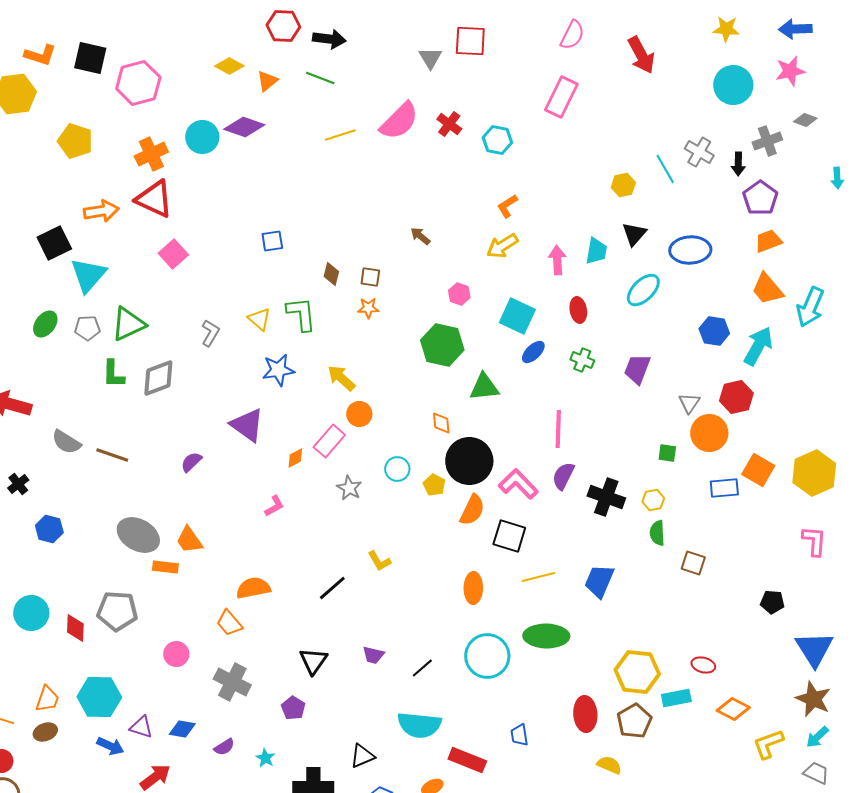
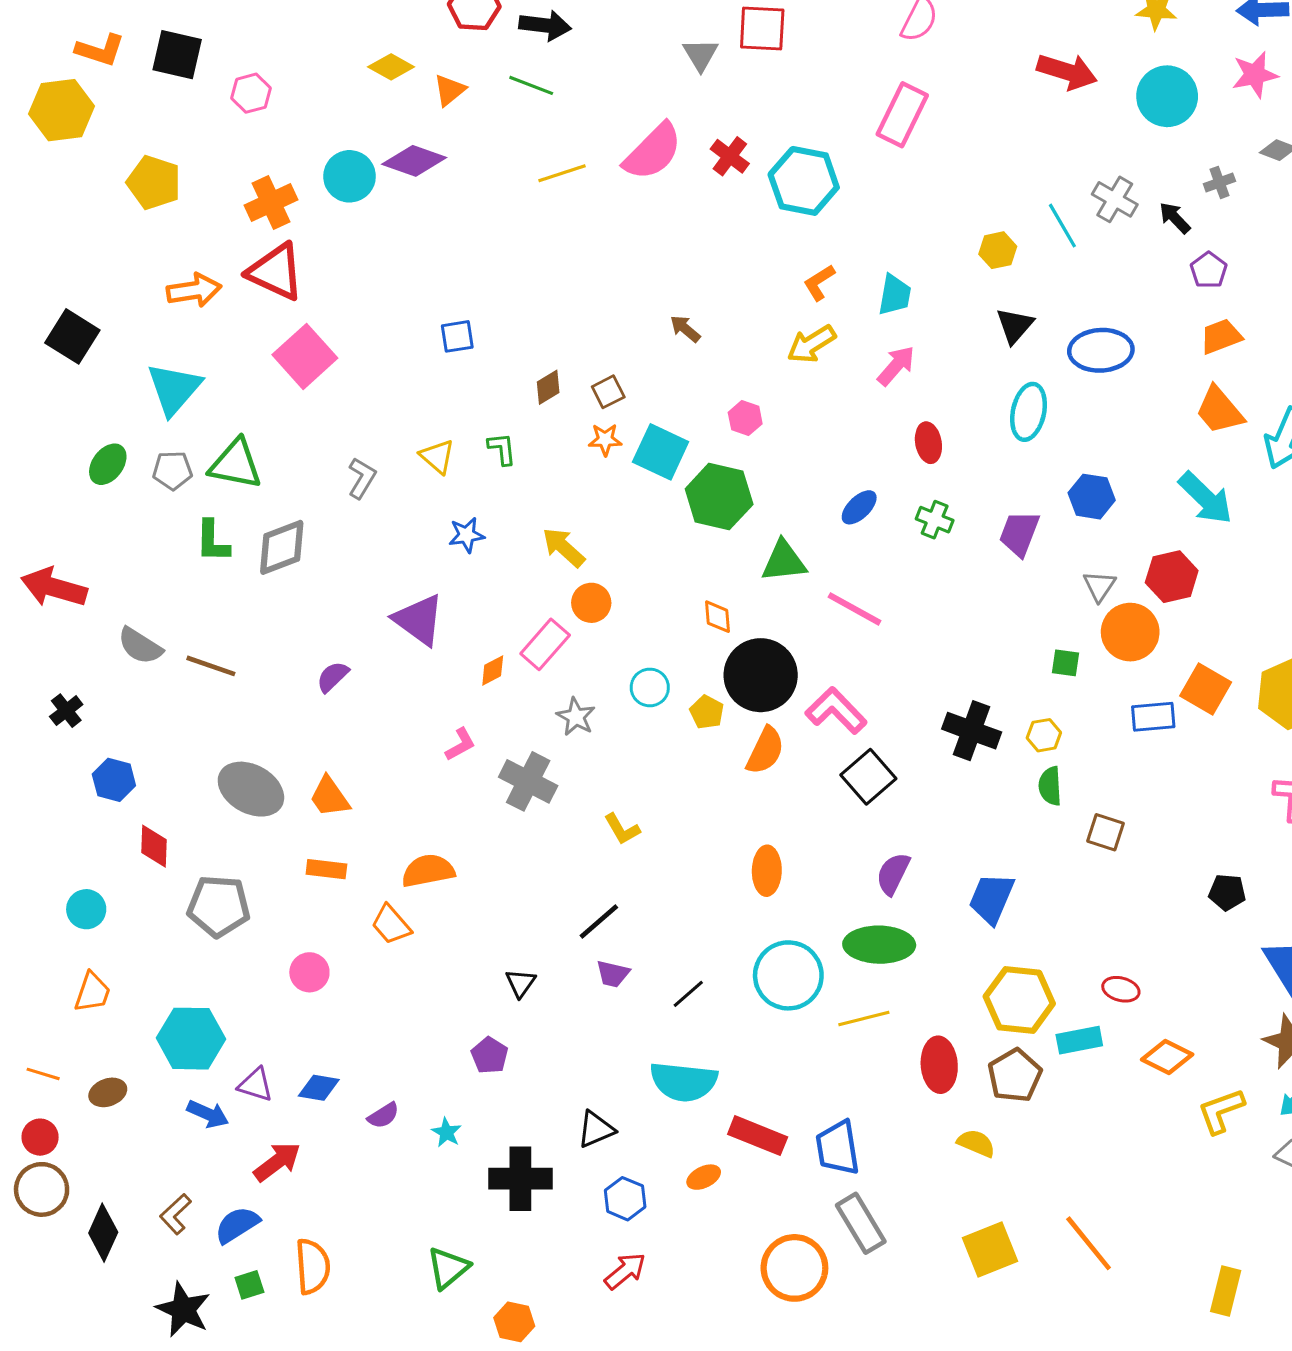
red arrow: (641, 55) -> (1067, 72), moved, turned -45
pink hexagon: (138, 83) -> (251, 93), size x0.6
cyan hexagon: (497, 140) -> (804, 181), size x1.5
gray cross: (767, 141) -> (1219, 182), size x0.7
black arrow: (738, 164) -> (1175, 218), turned 135
purple pentagon: (760, 198) -> (1209, 270), size x0.7
black square: (54, 243) -> (72, 336), moved, turned -32
cyan trapezoid: (596, 251) -> (895, 295), moved
pink square: (173, 254) -> (305, 356), size x1.4
pink arrow: (557, 260) -> (896, 366), turned 44
brown diamond: (331, 274) -> (548, 387), turned 45
brown square: (370, 277) -> (608, 392), turned -35
cyan ellipse: (643, 290) -> (1029, 412), turned -33
green L-shape: (301, 314) -> (502, 449), size x0.6
cyan square: (517, 316) -> (661, 452), moved
green triangle: (128, 324) -> (236, 464), turned 36
blue hexagon: (714, 331) -> (1092, 497), moved
cyan arrow: (758, 346) -> (1206, 498), turned 105
blue star: (278, 370) -> (467, 535), size x0.7
pink line: (558, 429) -> (855, 609), moved, turned -63
purple semicircle: (563, 476) -> (893, 874), moved
black square: (509, 536) -> (868, 777), moved, turned 32
orange rectangle: (165, 567) -> (326, 869), moved
yellow line: (538, 577) -> (864, 1019), moved
blue trapezoid: (599, 581) -> (992, 898), moved
black line: (332, 588) -> (599, 922), moved
cyan circle: (31, 613) -> (86, 909), size x0.7
red diamond: (75, 628) -> (154, 846), moved
black triangle: (313, 661) -> (520, 983), size x0.7
gray cross: (232, 682) -> (528, 781), moved
orange trapezoid: (47, 699) -> (92, 992), moved
blue trapezoid: (519, 735) -> (838, 1148), moved, size x1.6

